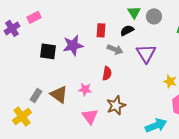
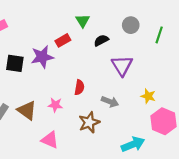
green triangle: (134, 12) -> (83, 21), moved
red rectangle: (101, 30) -> (63, 40), moved, turned 56
gray arrow: (115, 49) -> (110, 102), moved
pink triangle: (90, 116) -> (50, 140), moved, turned -30

